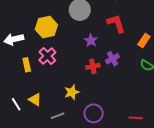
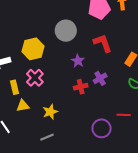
yellow star: (72, 92) -> (50, 112), moved
yellow triangle: (35, 100) -> (23, 106), moved, turned -40
purple circle: (94, 113) -> (102, 128), moved
red line: (136, 118) -> (124, 115), moved

